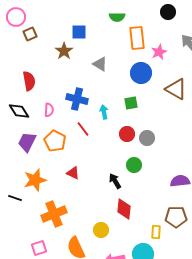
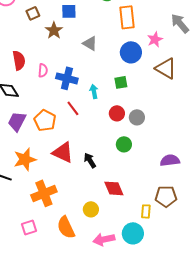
brown square: (30, 34) -> (33, 13), moved
pink star: (159, 52) -> (155, 39), moved
pink semicircle: (49, 110) -> (43, 70), moved
red triangle: (73, 173) -> (63, 152), size x1.6
black arrow: (115, 181) -> (90, 160), moved
red diamond: (124, 209) -> (114, 188), turned -30

